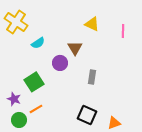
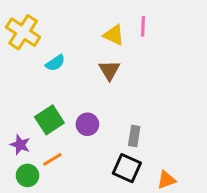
yellow triangle: (92, 24) -> (114, 35), moved
pink line: (123, 31) -> (143, 26), moved
purple circle: (60, 63) -> (87, 124), moved
gray rectangle: (92, 77) -> (134, 136), moved

